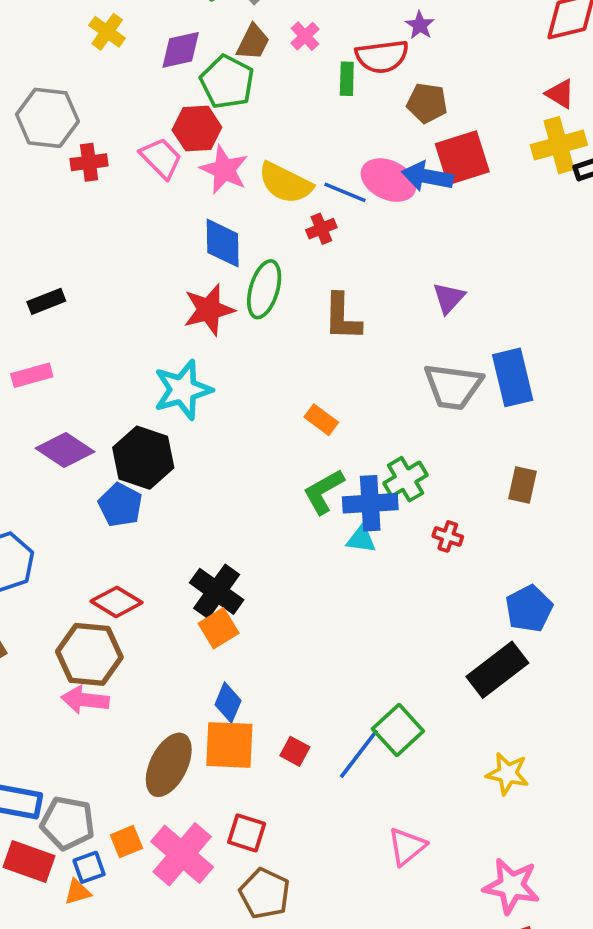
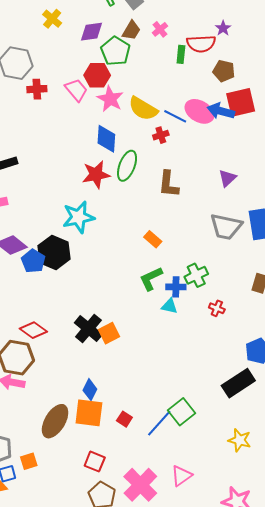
blue cross: (370, 503) -> (176, 287), size x0.7
blue pentagon: (120, 505) -> (33, 261), moved
orange square: (219, 628) -> (109, 333), moved
pink cross: (182, 854) -> (140, 485), moved

